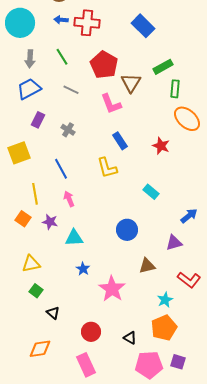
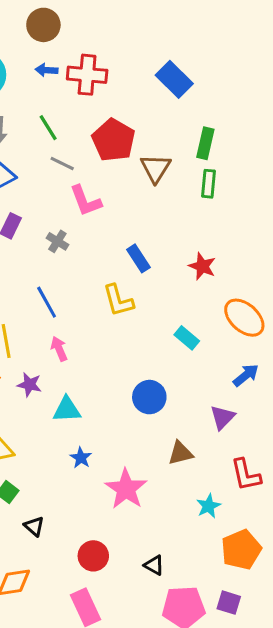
green rectangle: (163, 67) -> (205, 143), turned -48
green rectangle: (175, 89) -> (209, 184), moved
gray line: (71, 90) -> (62, 163), moved
pink L-shape: (111, 104) -> (85, 201), moved
orange ellipse: (187, 119) -> (244, 318), moved
purple triangle: (174, 243) -> (223, 417), turned -30
red L-shape: (189, 280) -> (246, 475), turned 40
orange pentagon: (164, 328) -> (241, 550), moved

